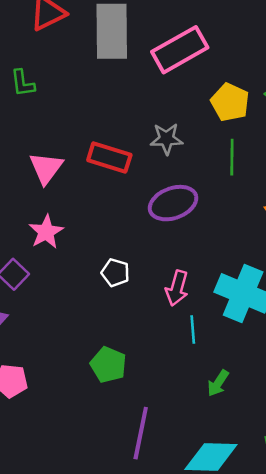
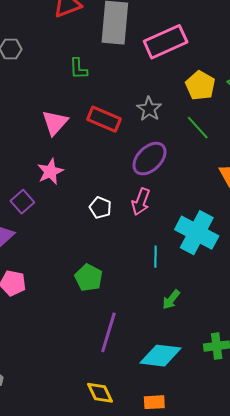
green L-shape: (23, 83) -> (78, 69), moved
gray star: (167, 139) -> (149, 109), turned 30
green line: (232, 157) -> (198, 128), turned -48
purple ellipse: (173, 203) -> (150, 159), turned -30
pink arrow: (177, 288) -> (141, 202), moved

